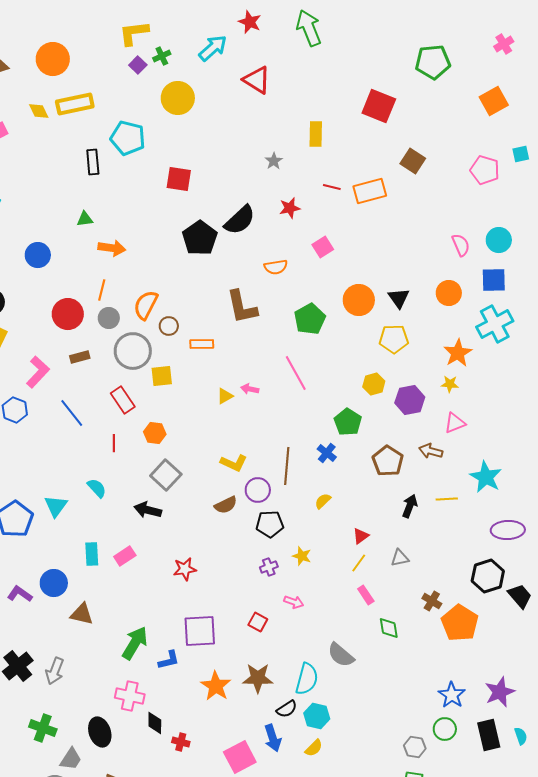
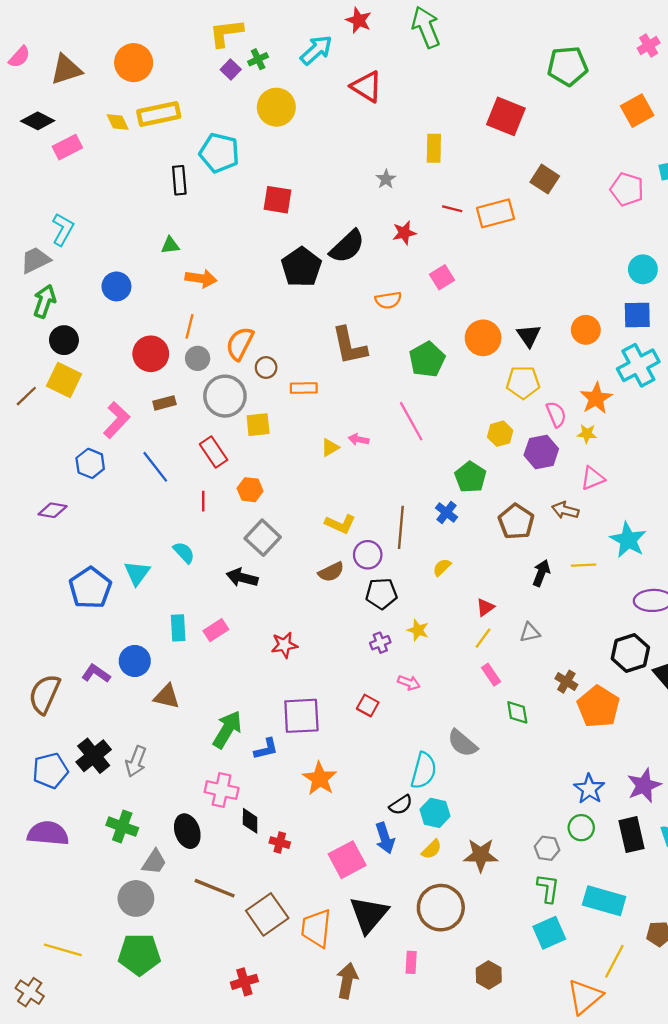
pink semicircle: (461, 245) -> (556, 414), moved
brown star: (258, 678) -> (481, 855), moved

